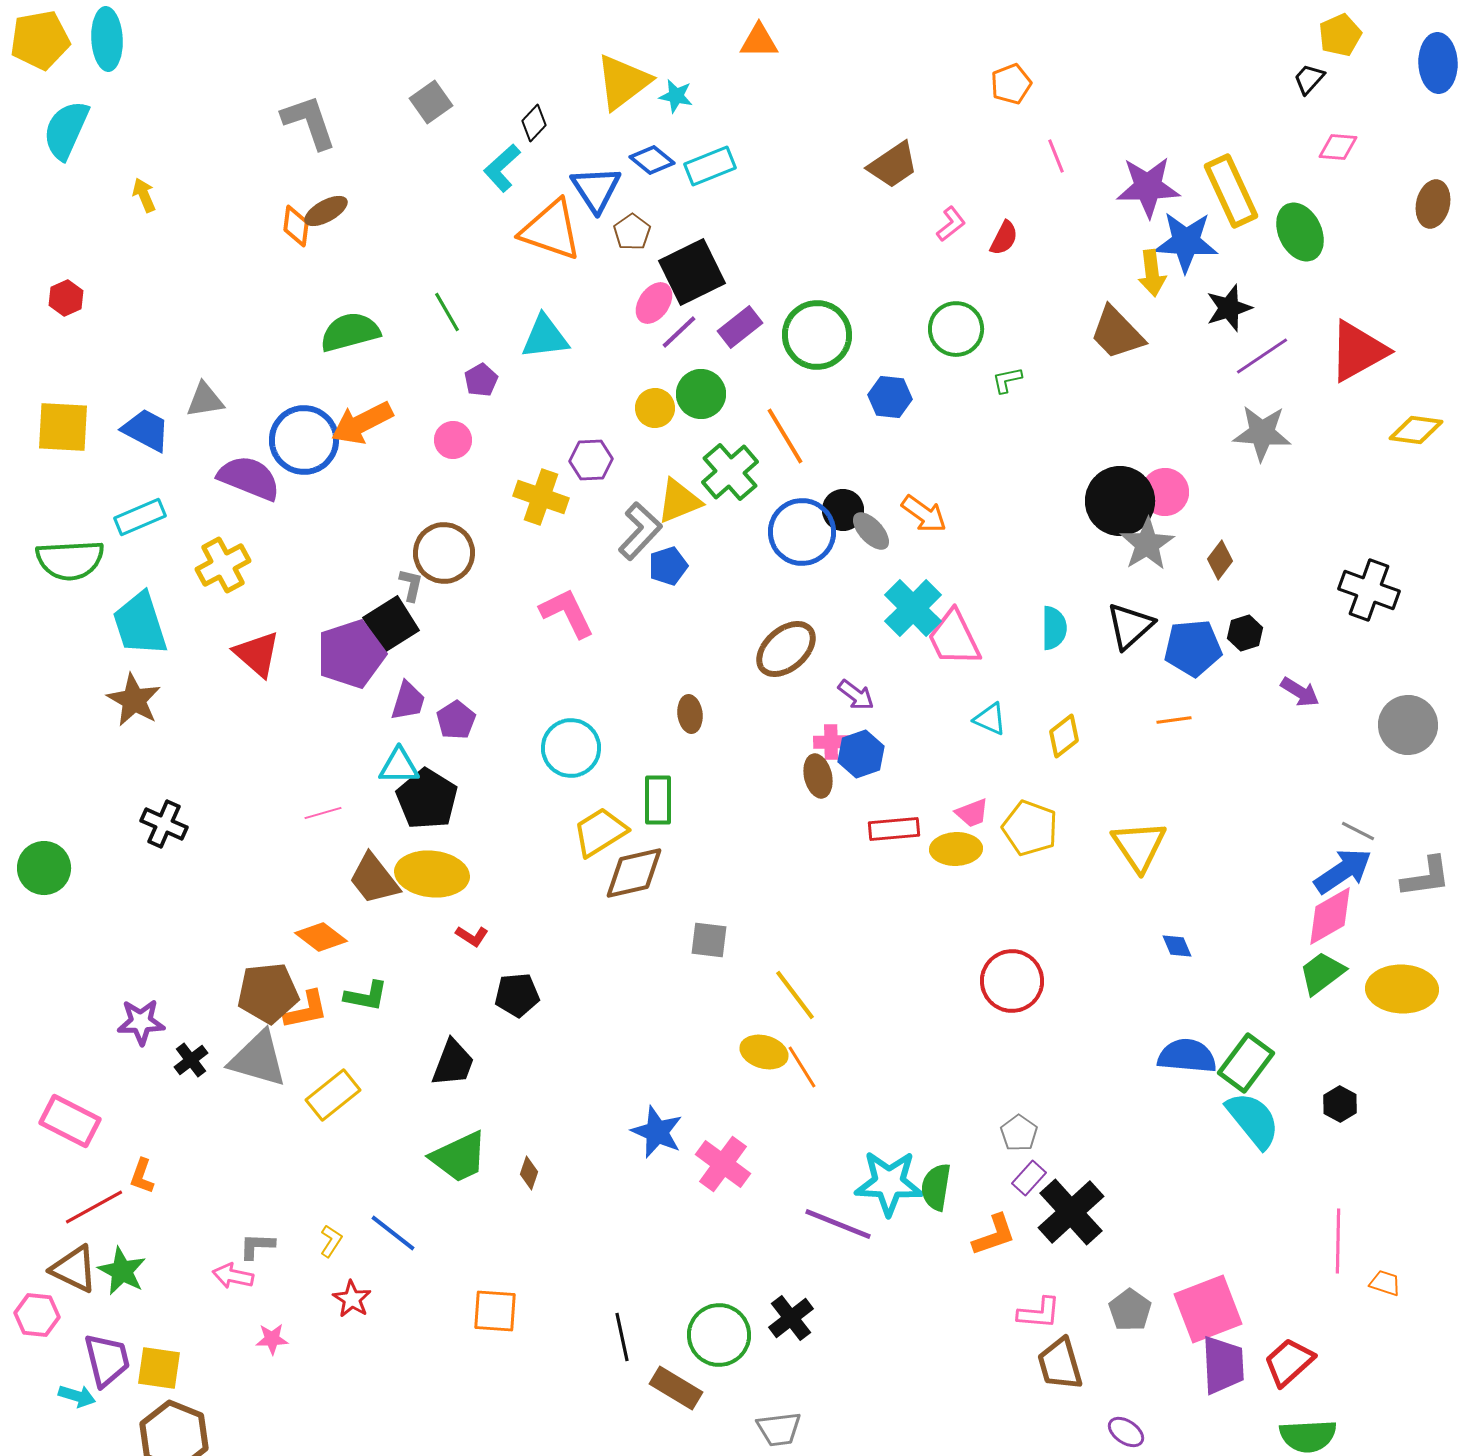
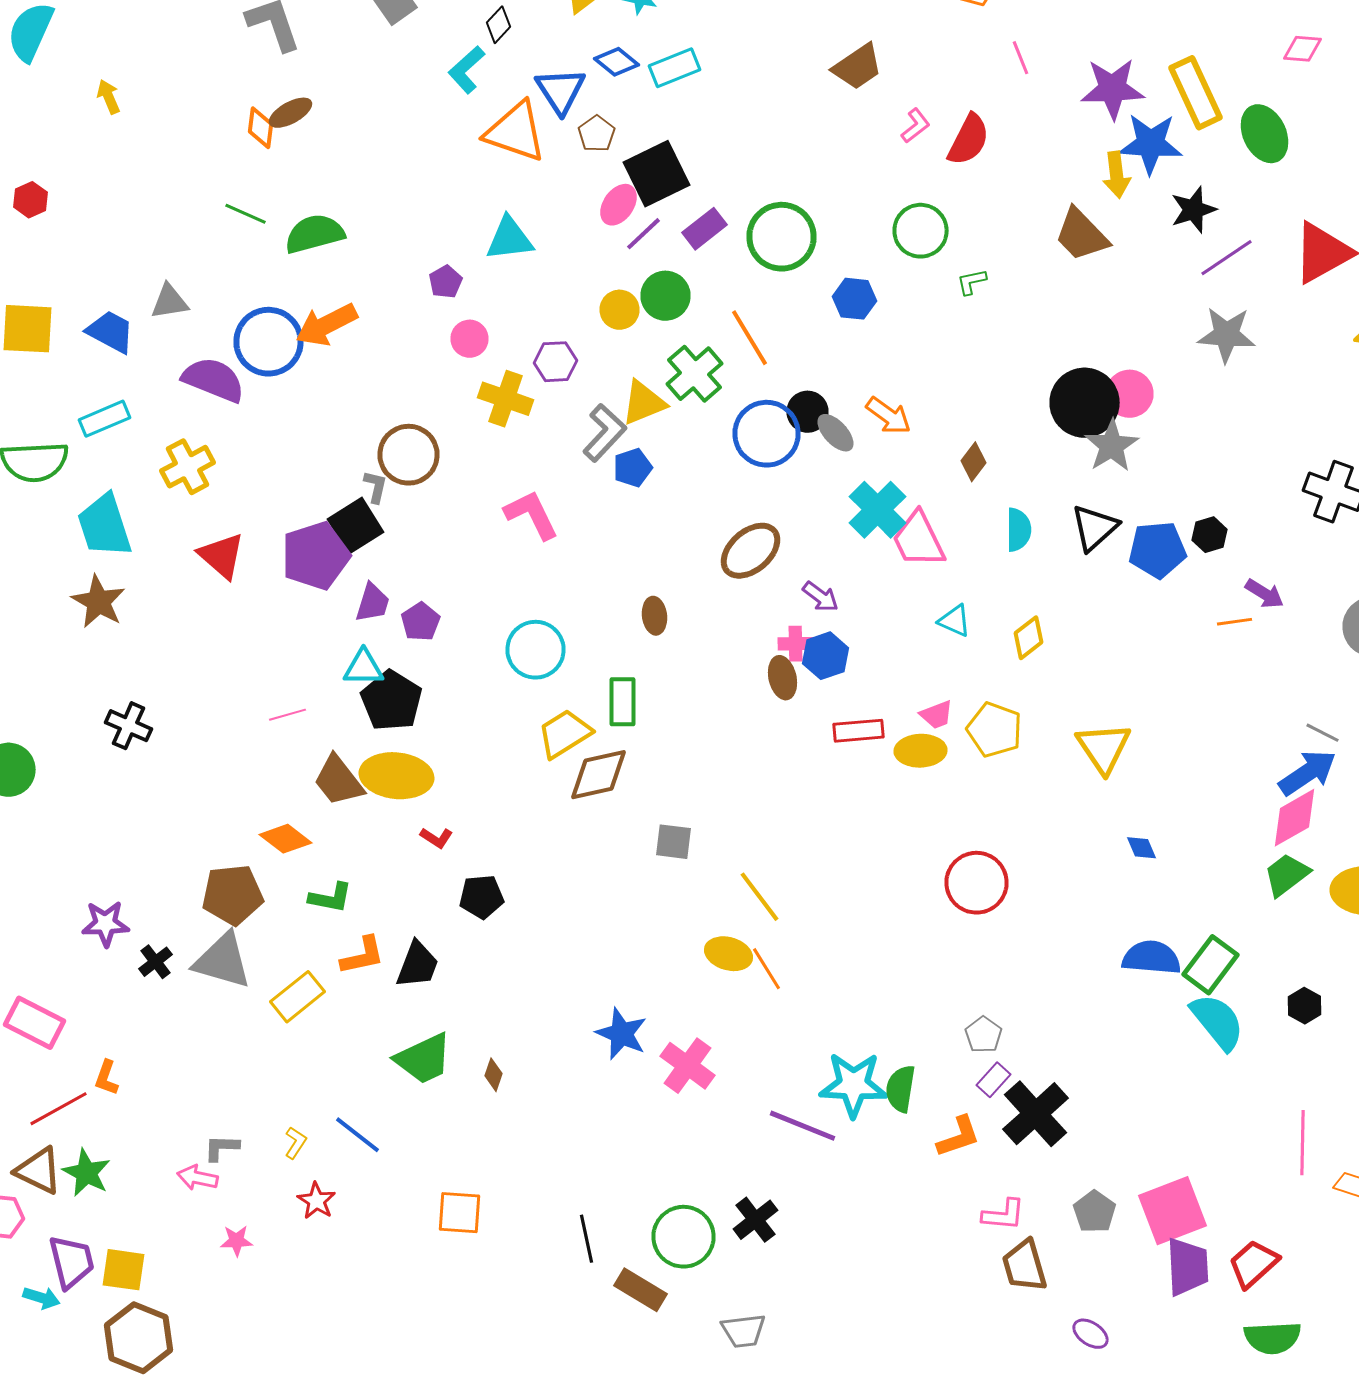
red semicircle: (1004, 238) -> (968, 140), size x1.5
green line: (447, 312) -> (246, 214), moved, turned -36
pink circle: (453, 440) -> (470, 339), moved
brown diamond: (1220, 560) -> (974, 462), moved
orange line: (1174, 720) -> (1234, 622), moved
orange L-shape: (306, 1010) -> (362, 956), moved

